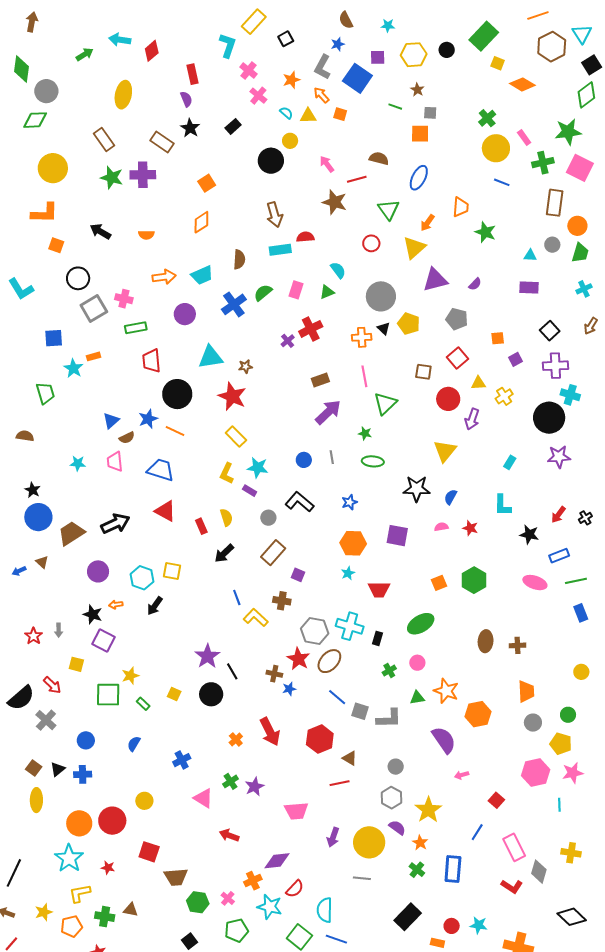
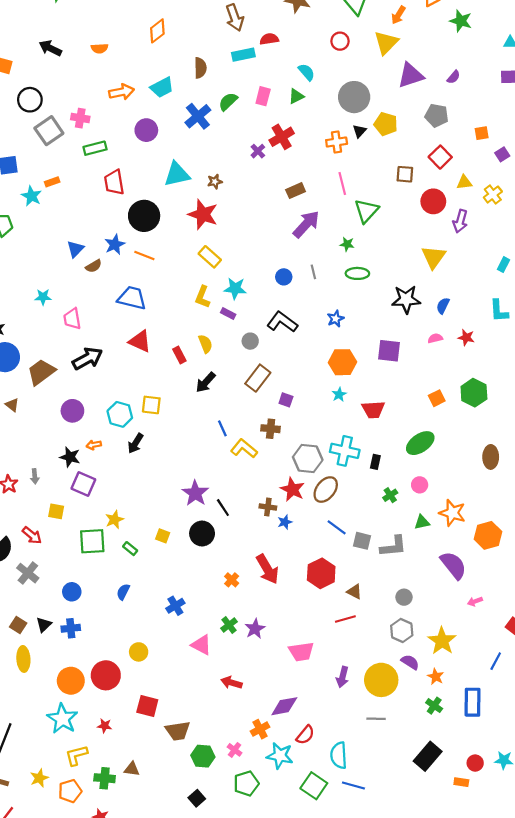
black triangle: (384, 328) -> (359, 131), turned 32
pink trapezoid: (115, 462) -> (72, 319), moved

